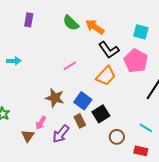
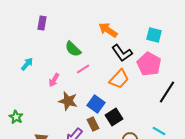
green semicircle: (71, 23) -> (73, 49), moved
cyan arrow: (14, 61) -> (27, 64), turned -48
pink arrow: (41, 123) -> (54, 80), moved

